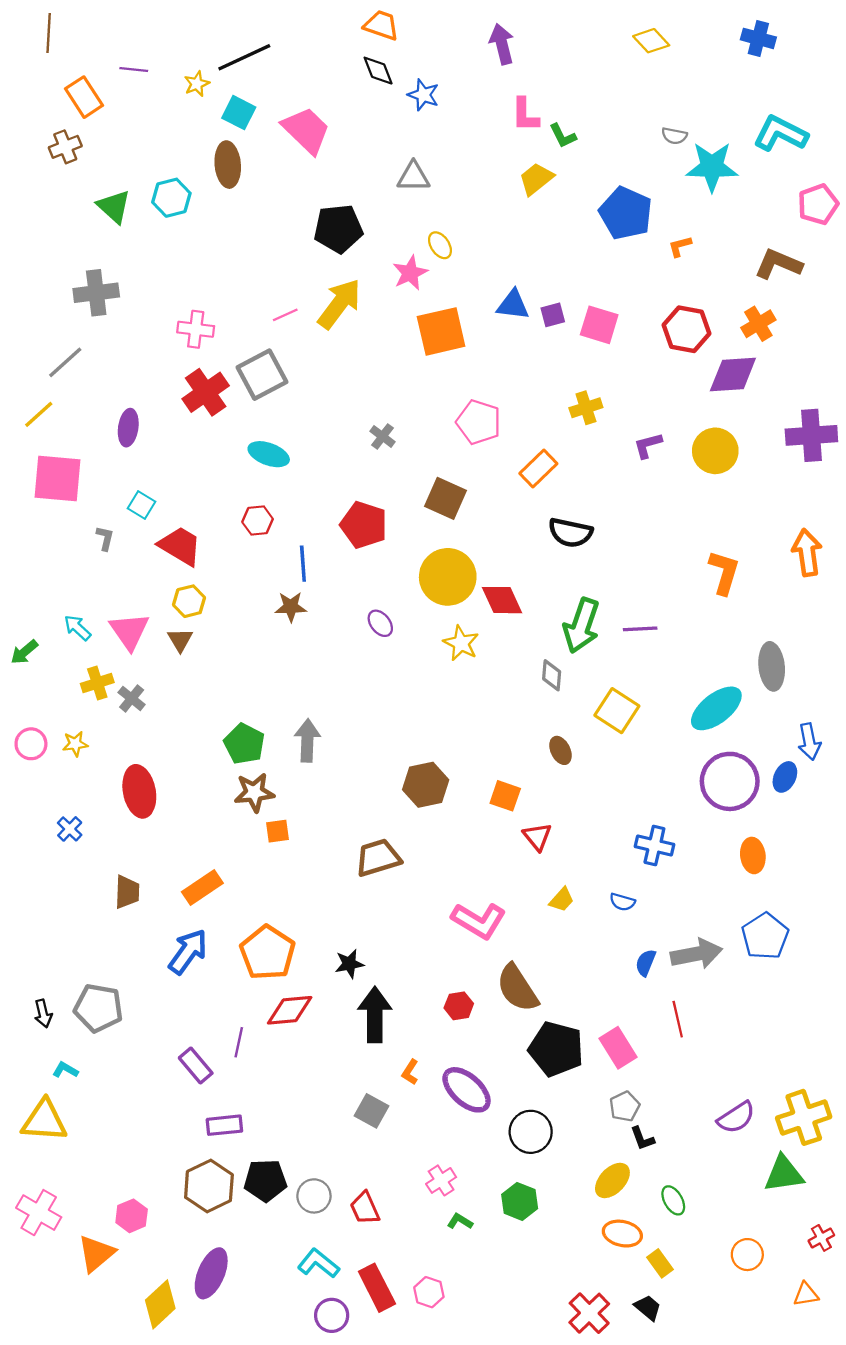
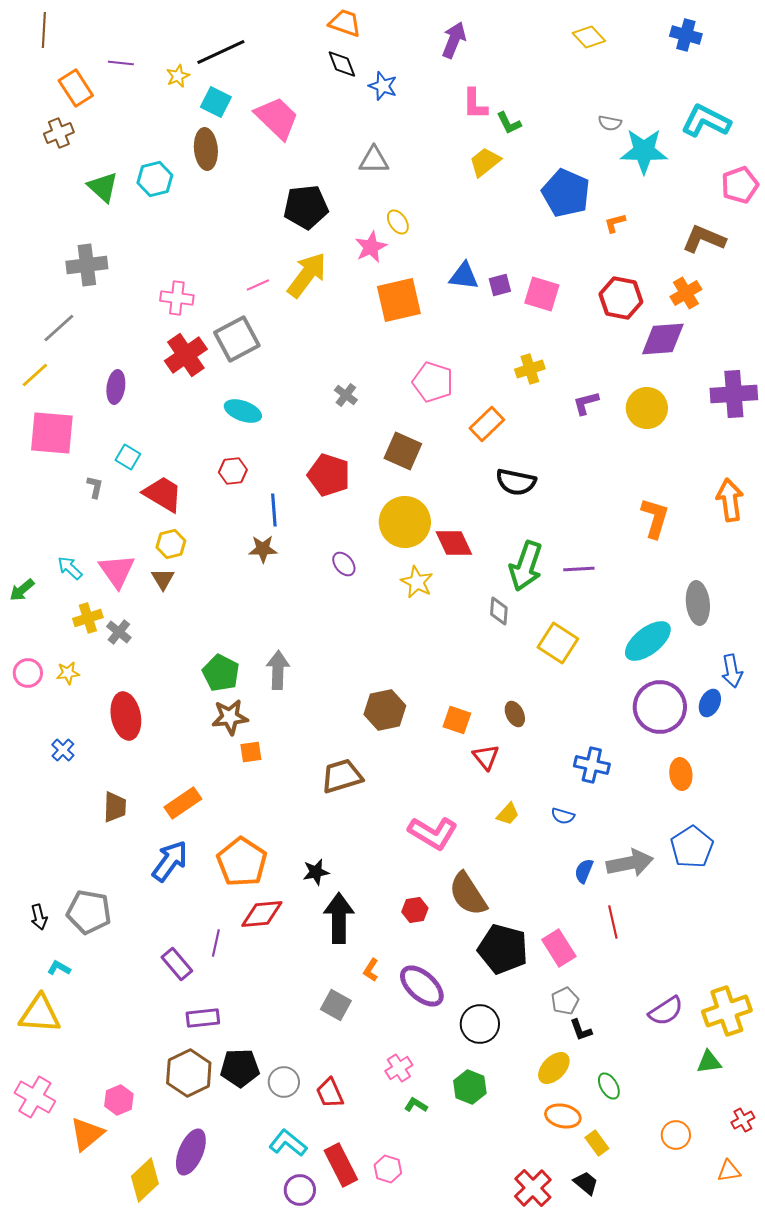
purple arrow: (502, 44) -> (454, 40), turned 36
brown ellipse: (560, 750) -> (515, 714), moved
green triangle: (784, 1174) -> (709, 1062), size x0.7

